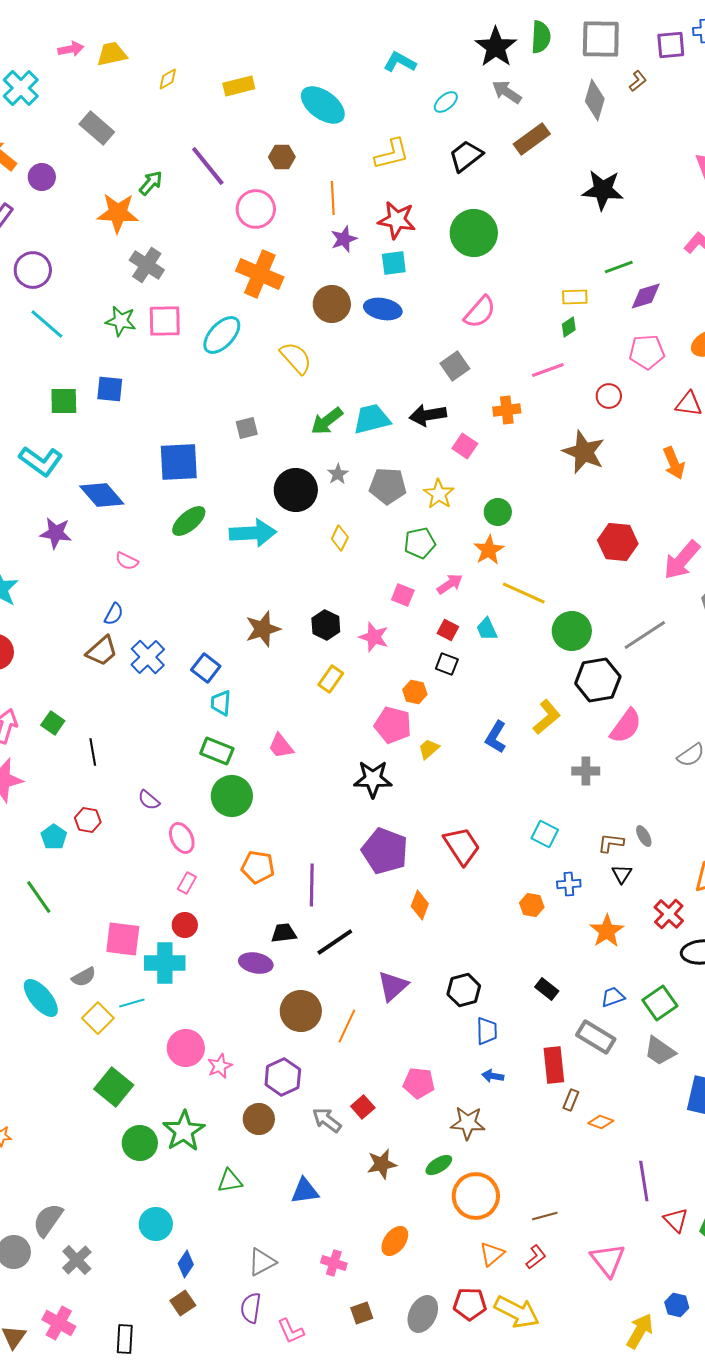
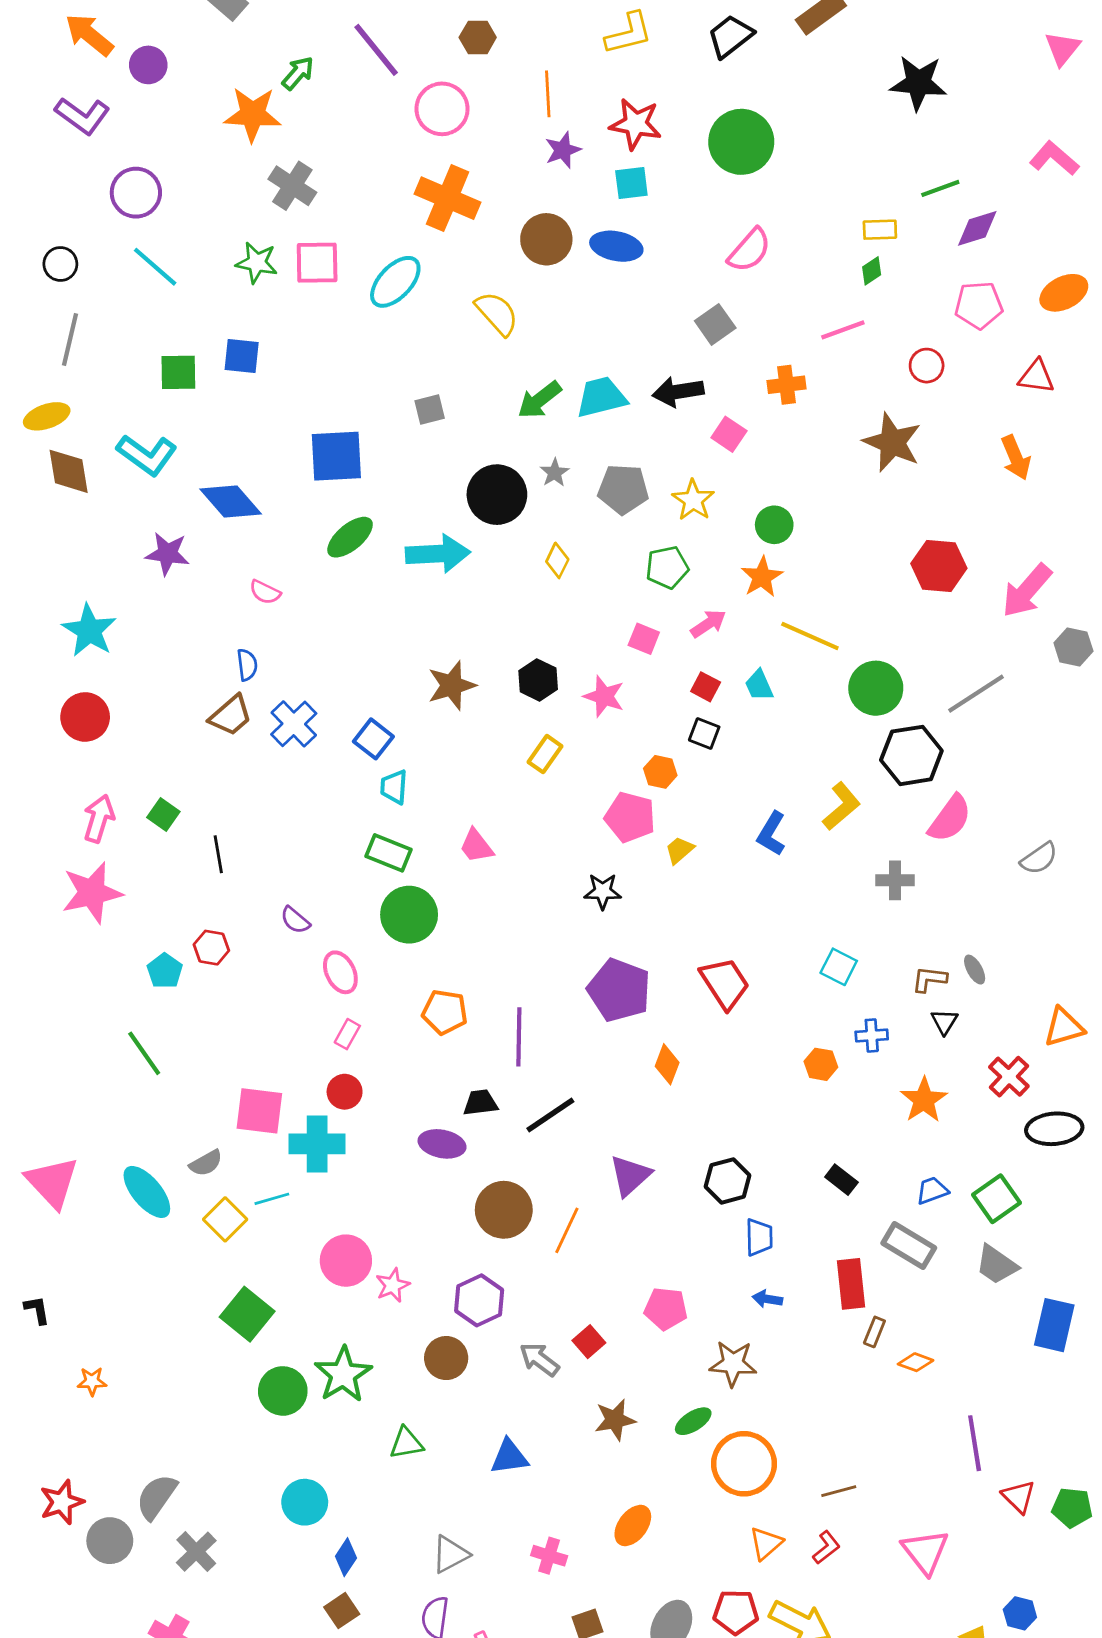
blue semicircle: (114, 614) -> (247, 665), turned -35
black star: (373, 779) -> (603, 891), size x0.7

